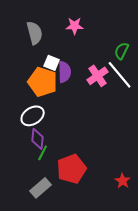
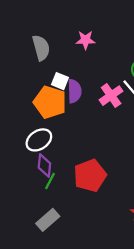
red pentagon: (72, 169) -> (90, 175), moved

